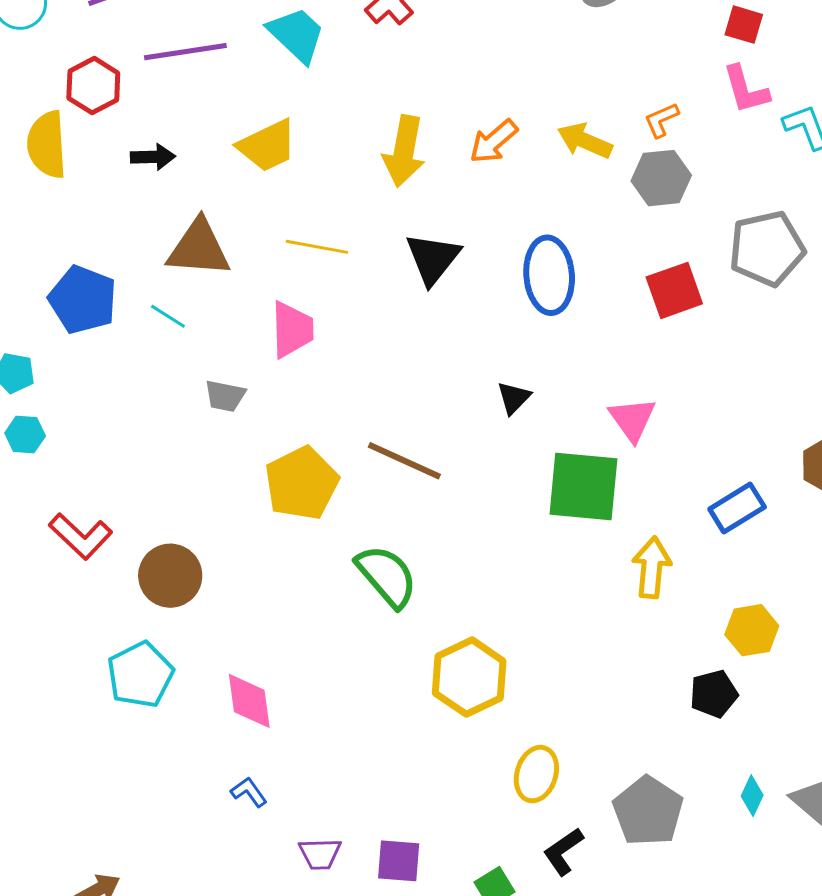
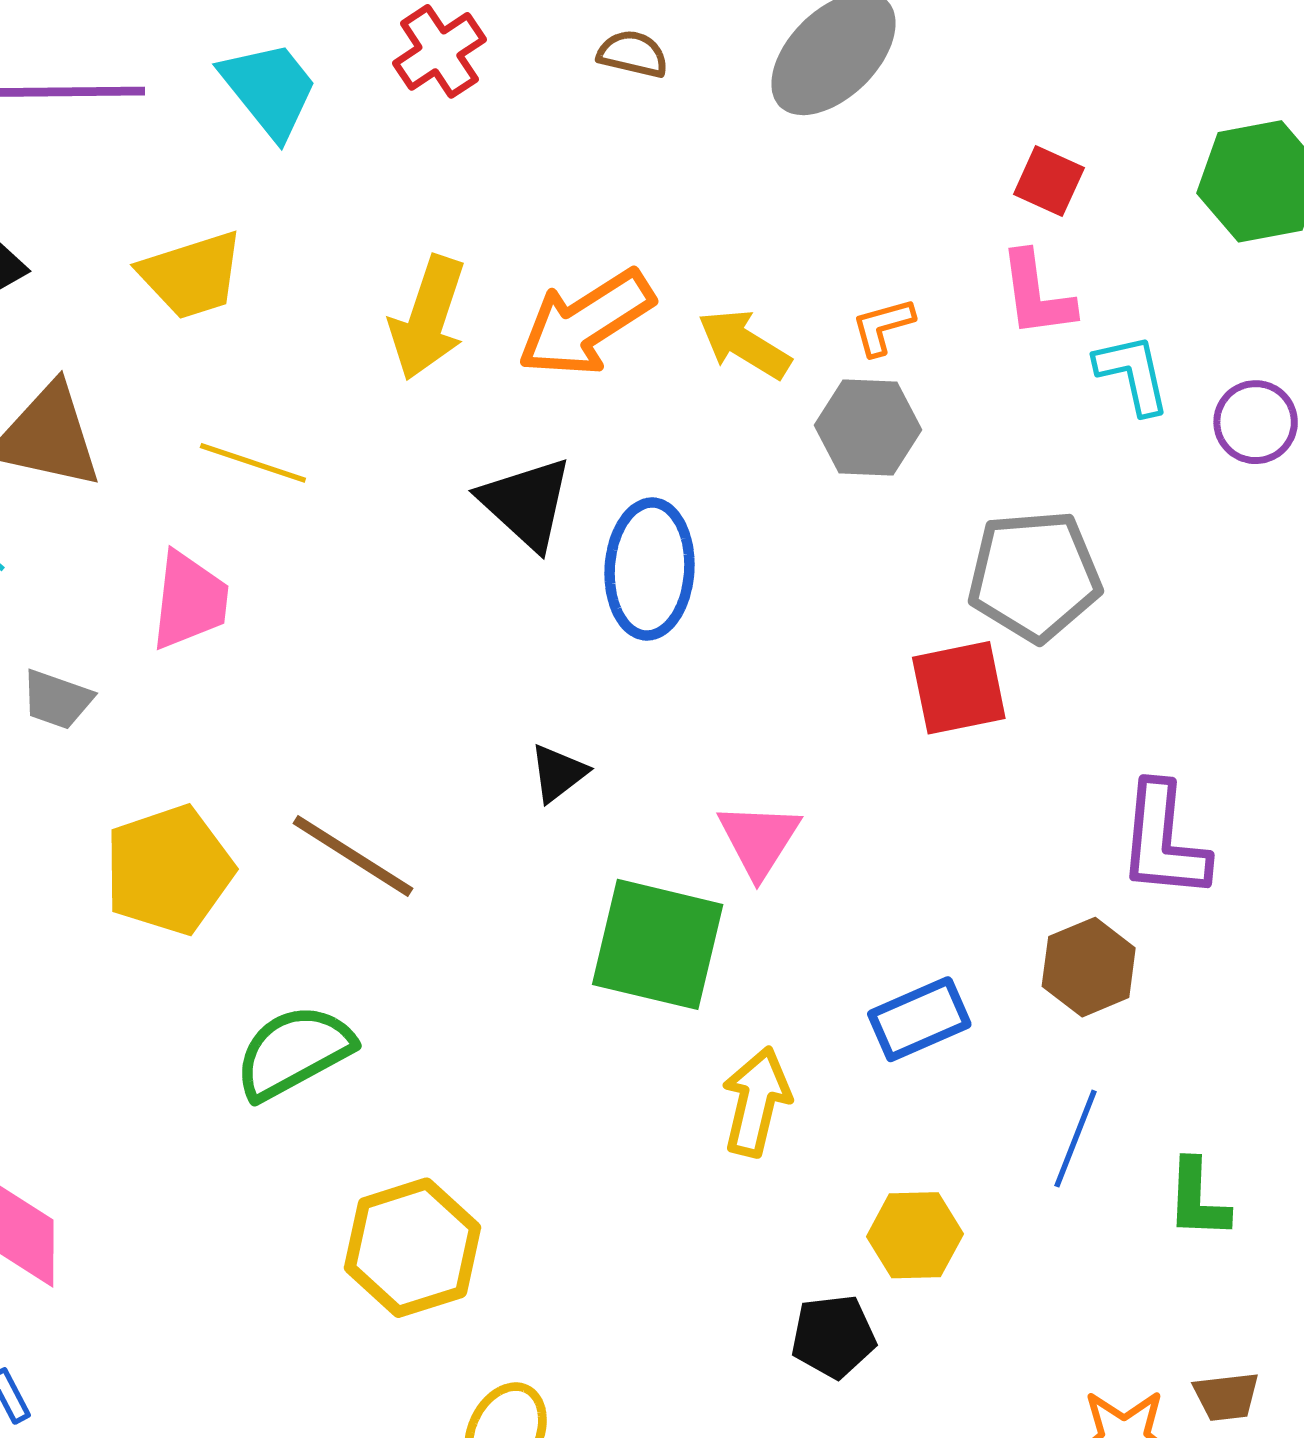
orange arrow: (494, 141) -> (586, 323), size x1.5
black triangle: (433, 259) -> (526, 503), moved, turned -34
red square: (674, 290) -> (959, 688), moved
green semicircle: (387, 576) -> (294, 1052), turned -86

